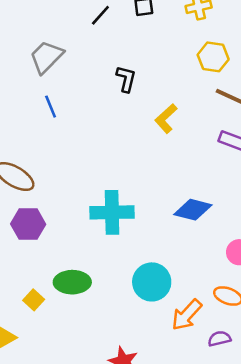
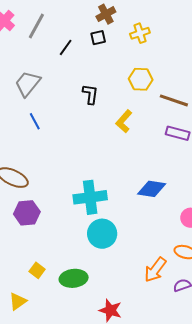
yellow hexagon: (213, 57) -> (141, 79), moved
green ellipse: (72, 282) -> (74, 278), moved
cyan circle: (152, 282) -> (102, 234), moved

